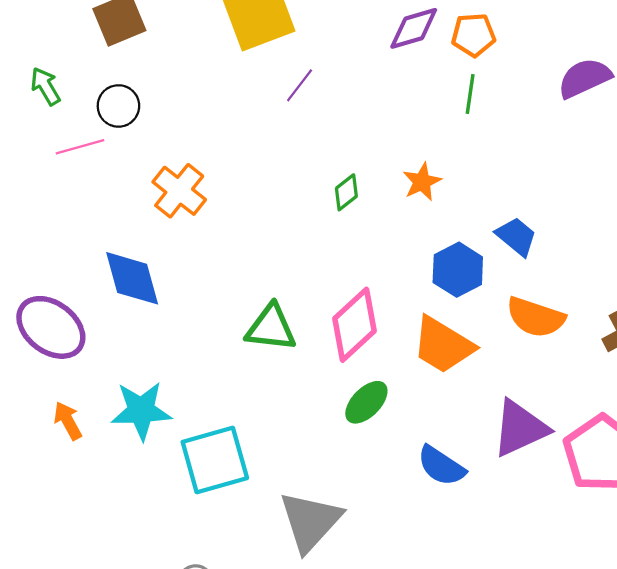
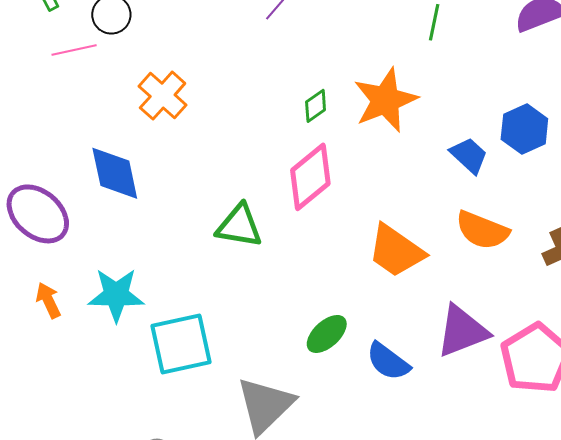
orange star: (422, 182) -> (385, 100), size x1.8
blue hexagon: (458, 270) -> (524, 129), moved
pink diamond: (354, 325) -> (310, 177), moved
green ellipse: (366, 402) -> (327, 334), moved

